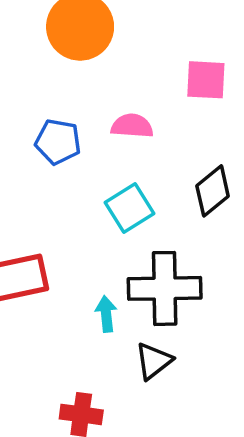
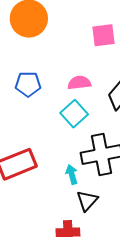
pink semicircle: (132, 126) -> (79, 83), moved
black triangle: (154, 361) -> (87, 201), moved

